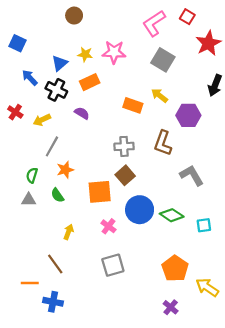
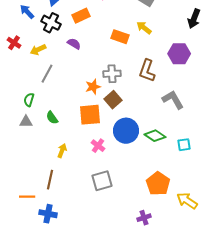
purple hexagon: (188, 115) -> (179, 54), moved
orange star: (65, 170) -> (93, 87), moved
brown line: (55, 264) -> (50, 180), turned 48
purple cross: (171, 307) -> (144, 218), moved, turned 32

